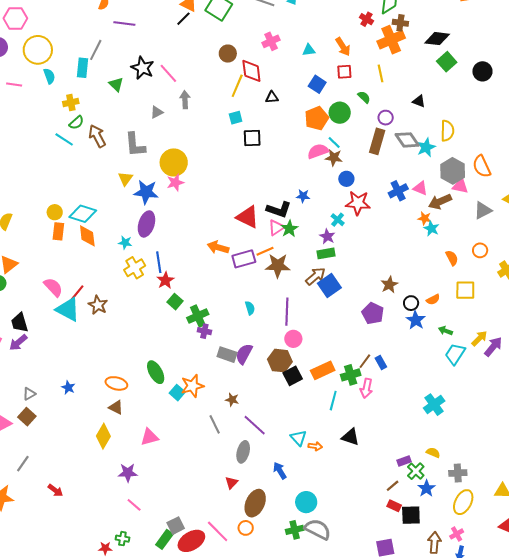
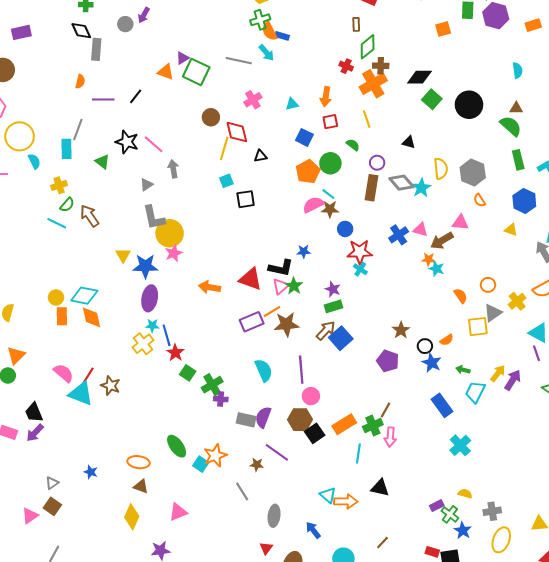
black line: (183, 19) -> (136, 96), moved
orange arrow: (343, 47) -> (326, 97), turned 48
black circle: (482, 71) -> (469, 105), size x1.4
gray L-shape: (135, 145) -> (154, 218), moved
orange semicircle: (482, 166) -> (480, 200), size x0.6
gray hexagon: (453, 171) -> (473, 172), moved
gray triangle: (483, 210) -> (493, 313), moved
cyan cross: (338, 220) -> (360, 269), moved
cyan star: (125, 243) -> (152, 325), moved
orange arrow: (218, 247) -> (210, 287), moved
cyan semicircle: (250, 308) -> (264, 370), size x1.6
blue rectangle: (381, 363) -> (442, 405), moved, size x1.6
purple line: (255, 425) -> (277, 452), moved
orange arrow: (315, 446) -> (346, 501), size x1.6
brown line: (393, 486) -> (382, 543), moved

